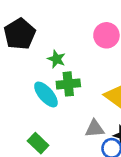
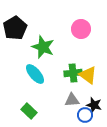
green star: (56, 59) -> (43, 47), size x1.6
green cross: (68, 84) -> (73, 73), moved

